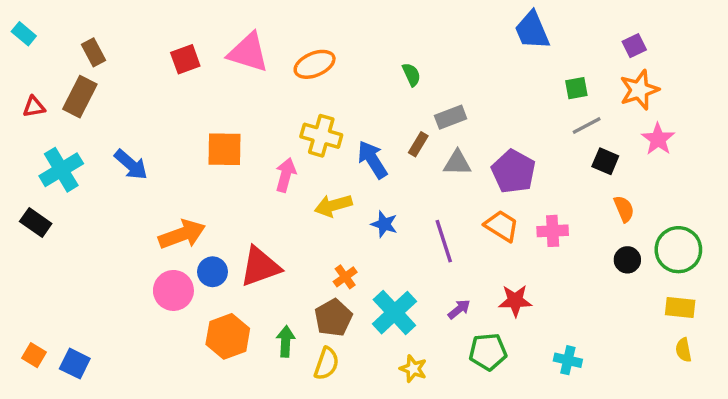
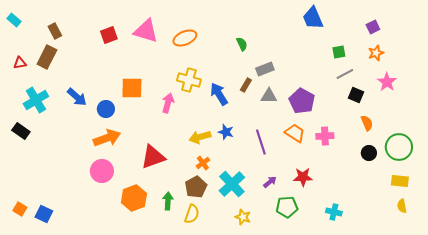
orange star: (639, 90) -> (376, 53), size x0.7
yellow arrow: (333, 205) -> (200, 137), moved
blue circle: (213, 272) -> (106, 109), moved

